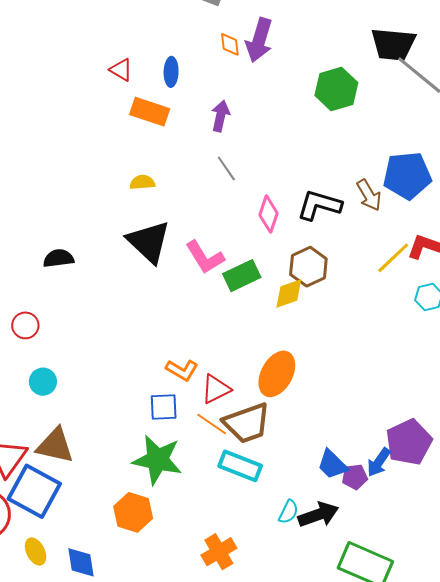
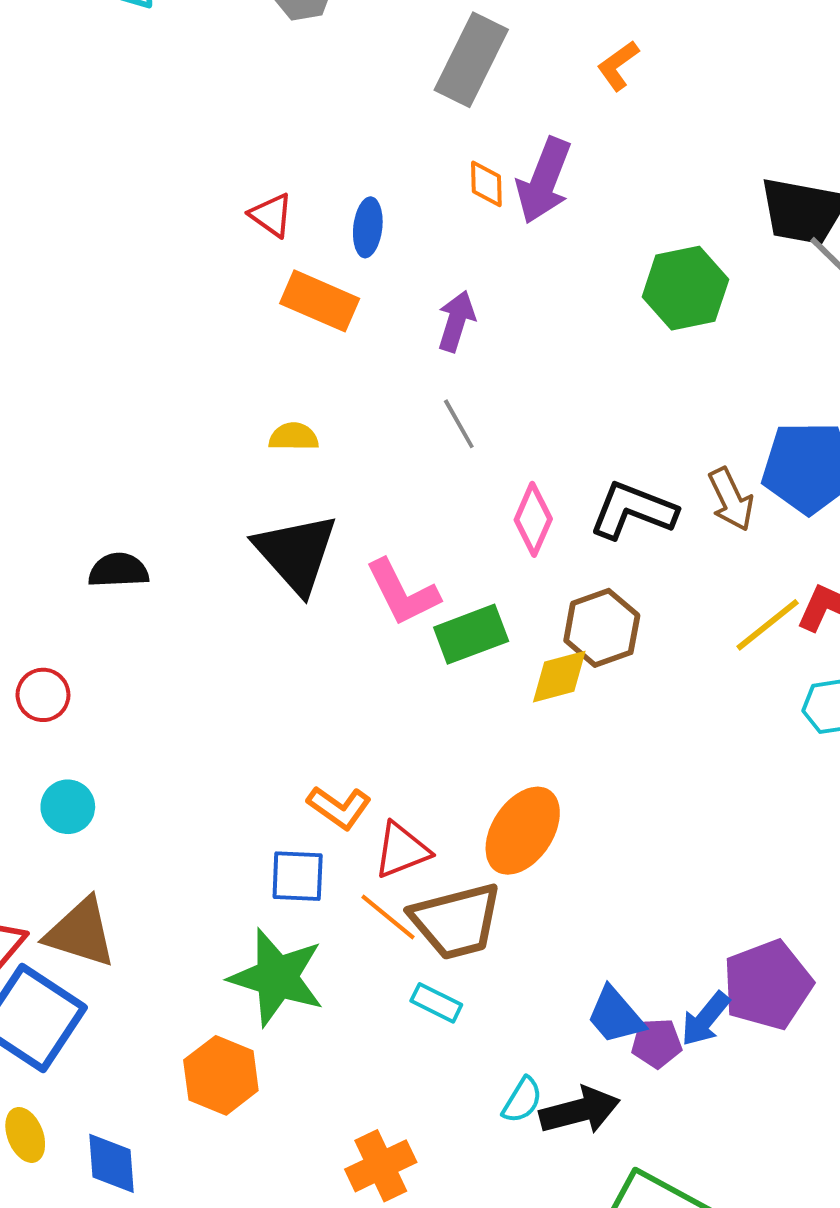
cyan rectangle: (240, 466) -> (436, 1003), size x0.6

